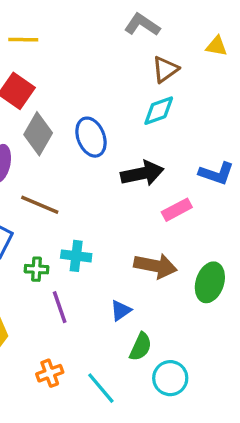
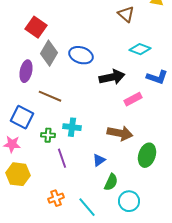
brown triangle: (165, 69) -> (126, 14), turned -42
cyan diamond: (159, 111) -> (140, 49), moved, turned 40
blue ellipse: (91, 137) -> (81, 55), turned -50
green ellipse: (210, 282) -> (147, 155), moved

